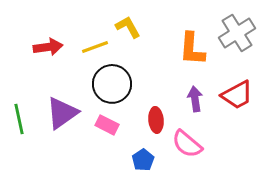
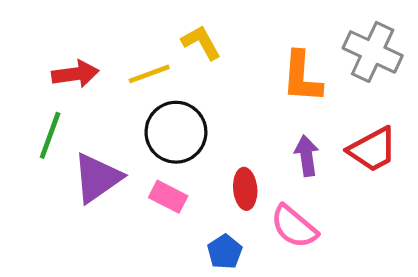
gray cross: (237, 33) -> (373, 52), turned -33
green line: (19, 119) -> (50, 135), moved, turned 32

